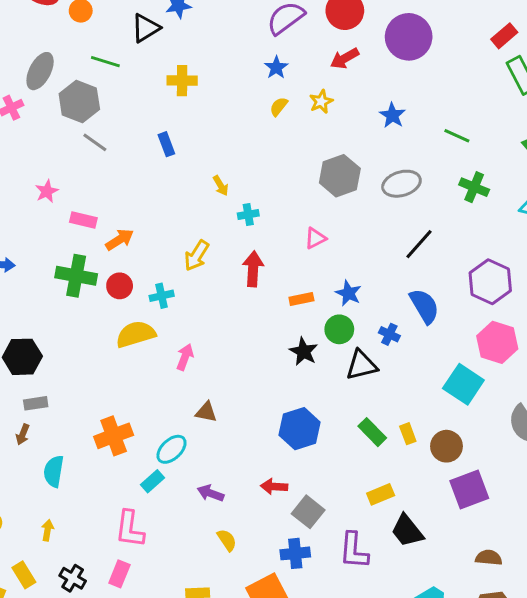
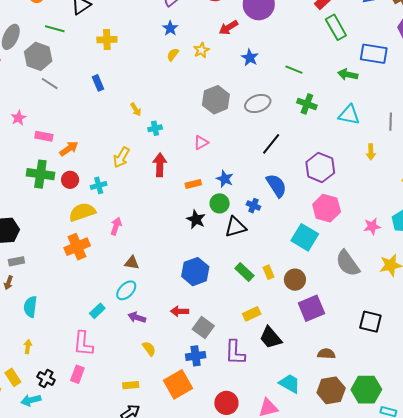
red arrow: (345, 58) -> (229, 28), moved
orange cross: (114, 436) -> (77, 247), moved
cyan ellipse: (171, 449) -> (126, 290), moved

